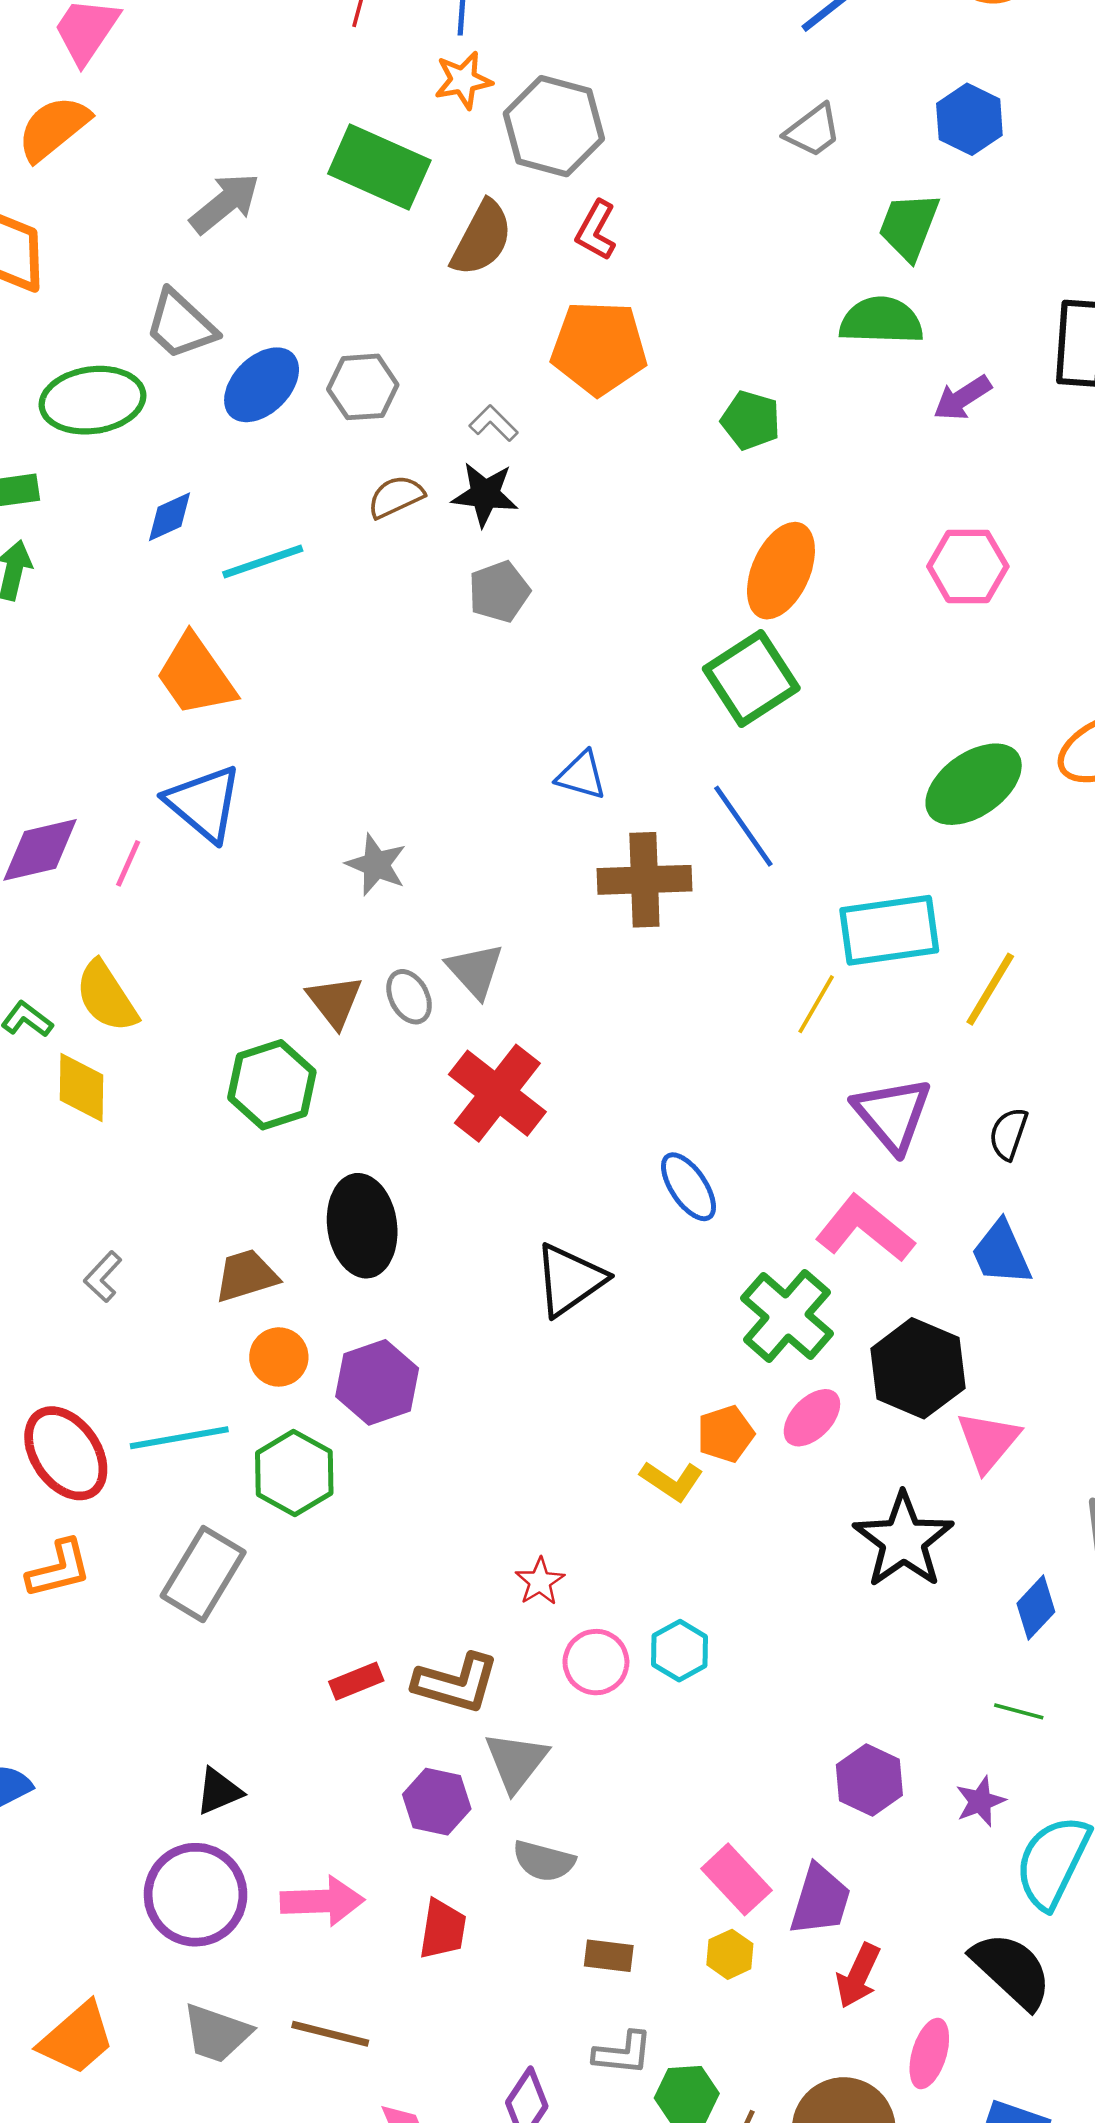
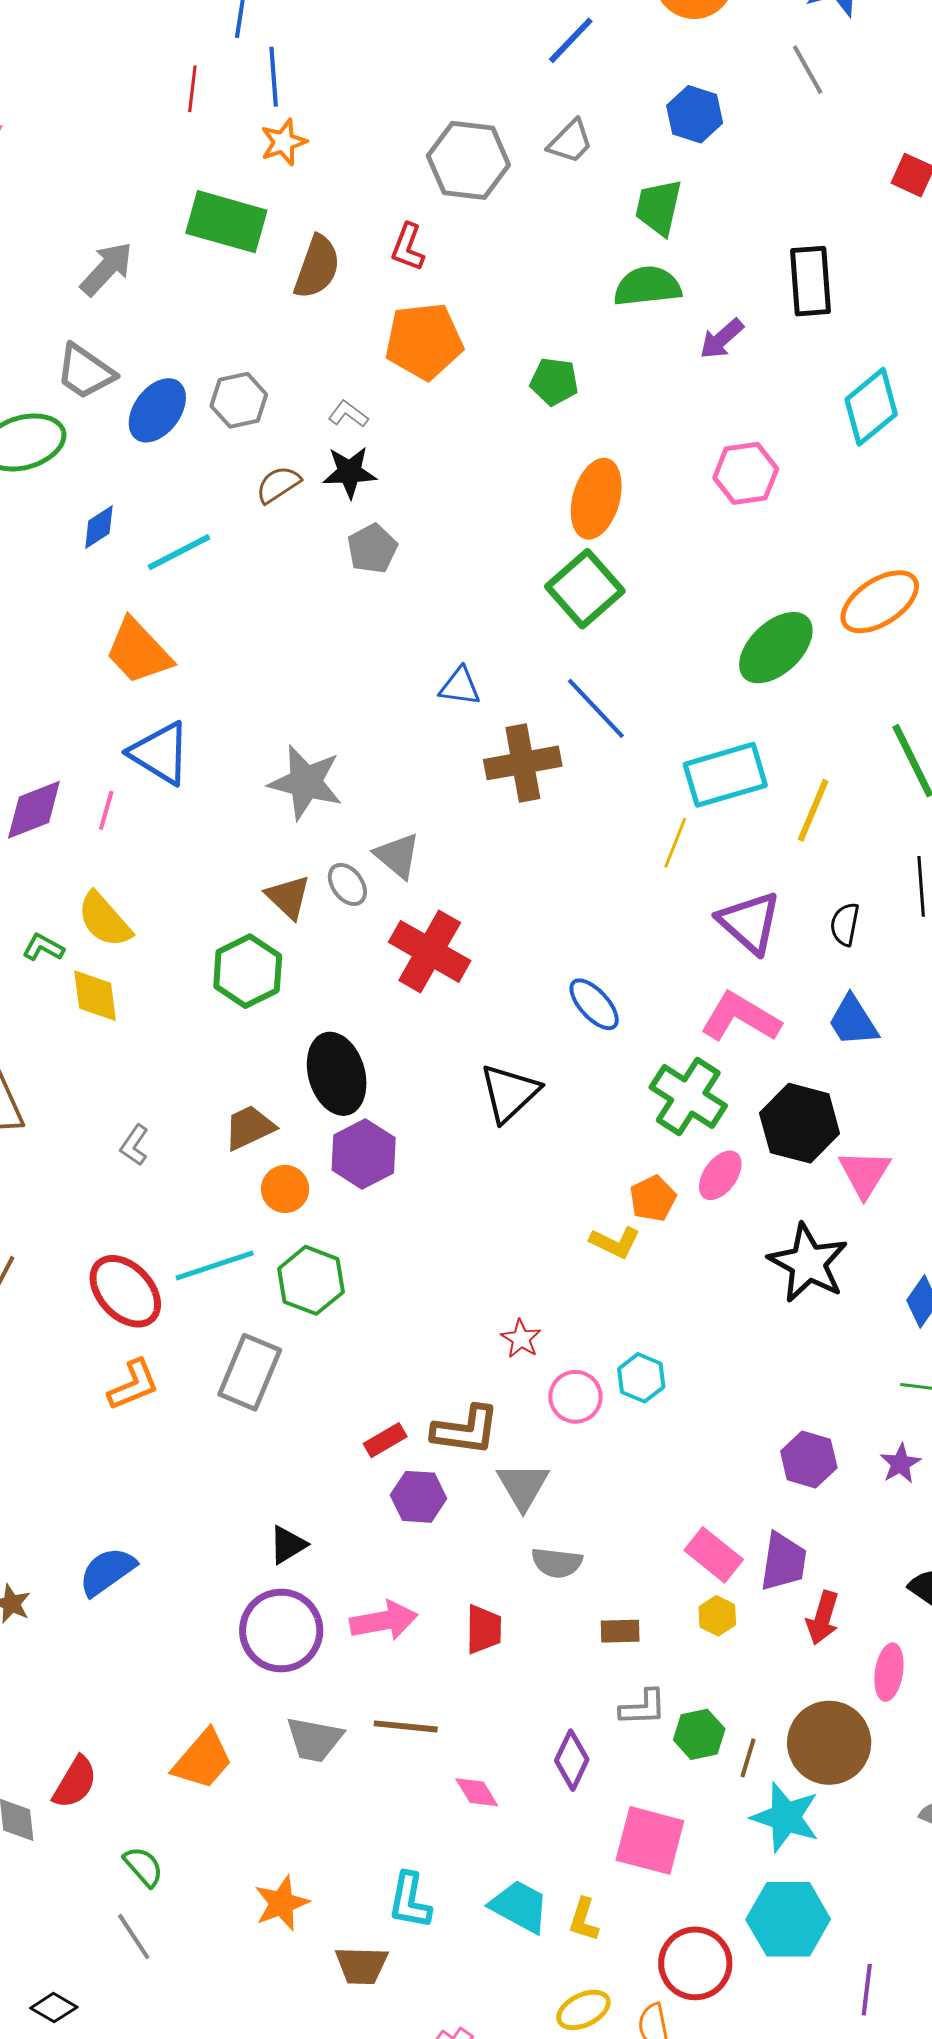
gray hexagon: (554, 126) -> (468, 160), moved
gray star: (376, 865) -> (306, 782), size x1.5
purple hexagon: (377, 1382) -> (364, 1154), moved
purple hexagon: (437, 1802) -> (419, 1497), moved

